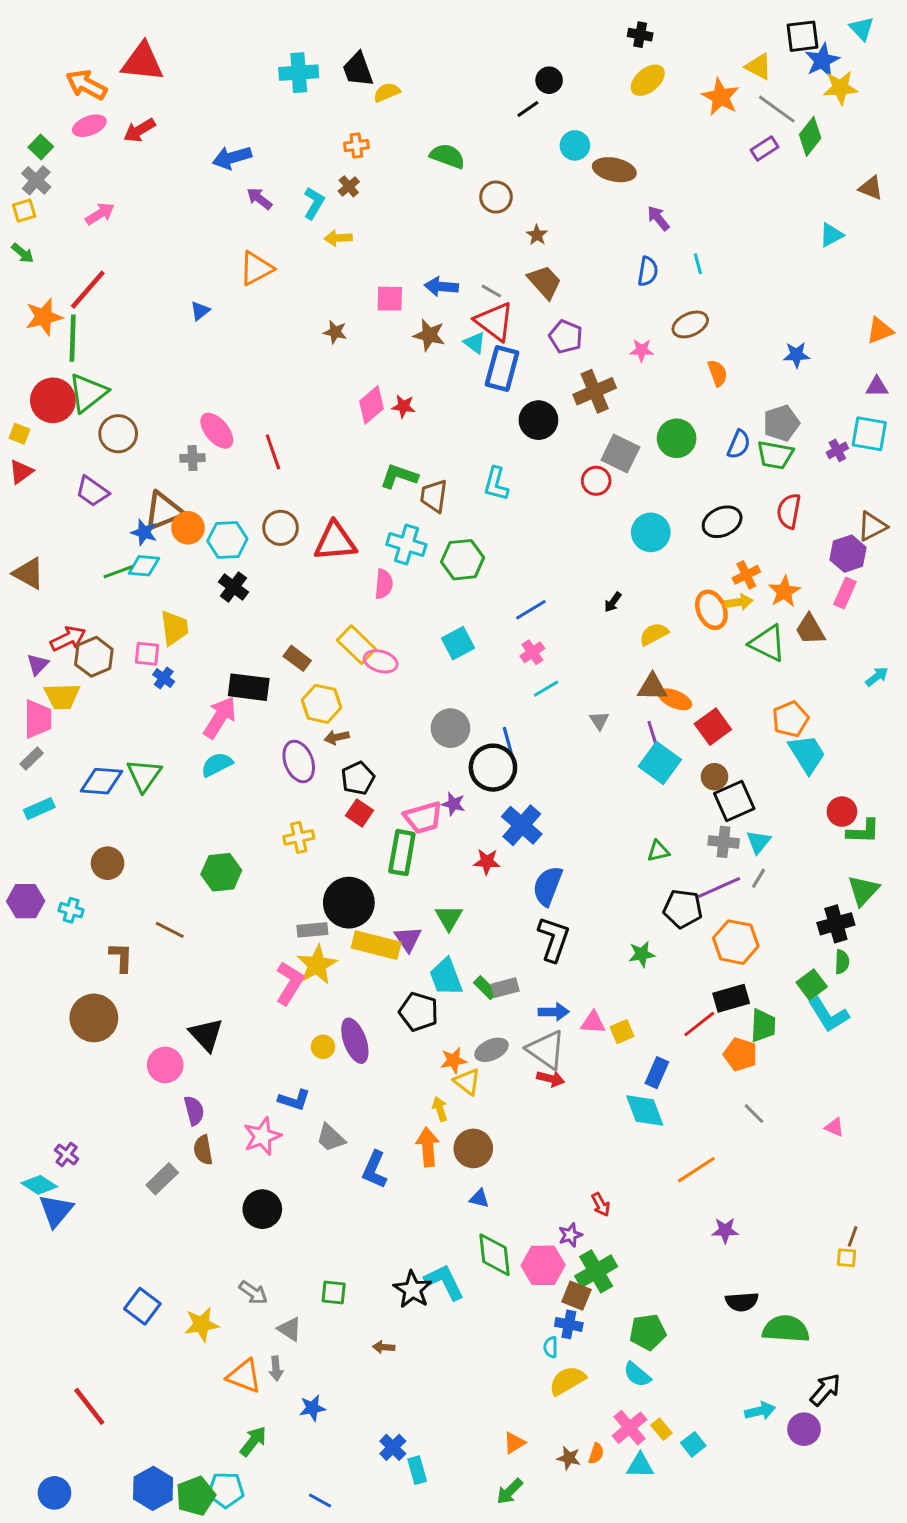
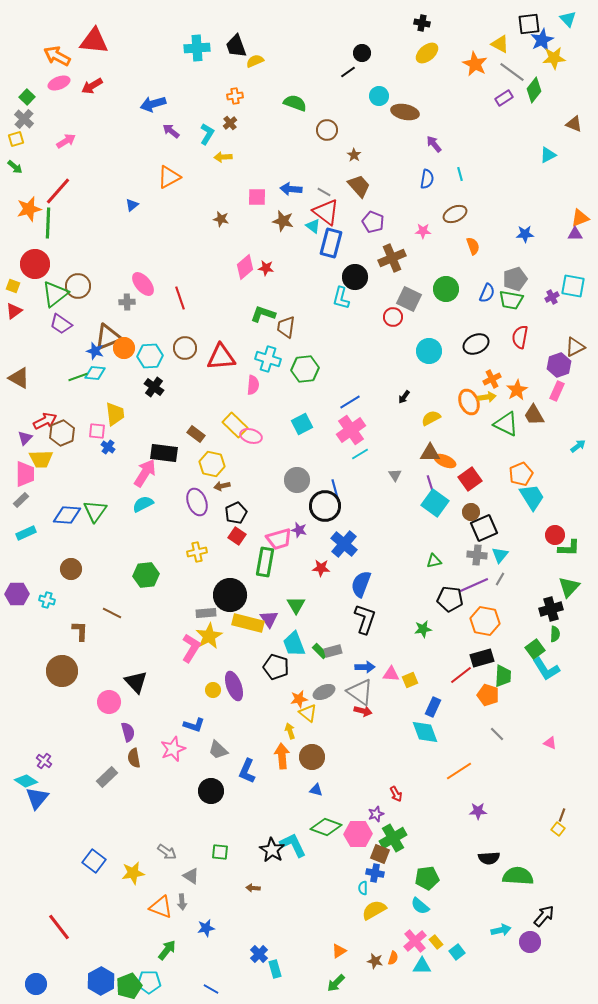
purple triangle: (877, 387) -> (575, 234), moved
green triangle: (88, 393) -> (55, 294), moved
cyan L-shape: (496, 484) -> (341, 298), moved
pink cross: (532, 652) -> (351, 430), size x1.8
black circle: (262, 1209) -> (211, 791), moved
green diamond: (494, 1255) -> (326, 827), turned -64
yellow square: (847, 1258) -> (558, 829), turned 32

